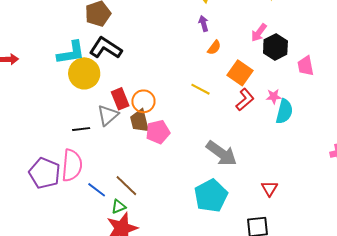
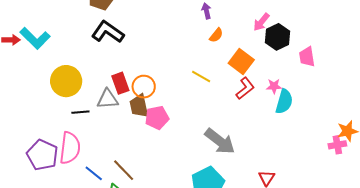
cyan L-shape: (71, 53) -> (35, 38), moved, turned 52
yellow circle: (84, 73) -> (66, 81), moved
gray triangle: (108, 115) -> (108, 99), turned 35

